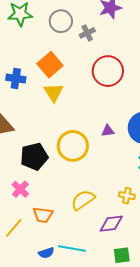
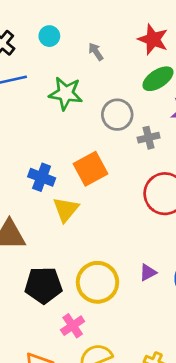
yellow triangle: (54, 92) -> (66, 209), moved
purple triangle: (108, 131) -> (148, 272), turned -32
pink cross: (20, 189) -> (73, 326), moved

